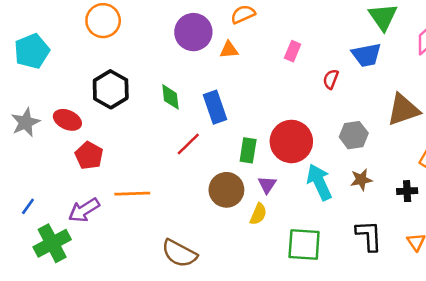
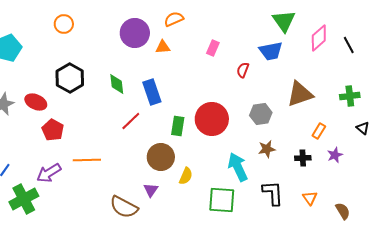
orange circle: (103, 21) -> (64, 24), size x0.7
cyan arrow: (319, 182) -> (238, 167), moved
purple triangle: (267, 185) -> (151, 190), moved

